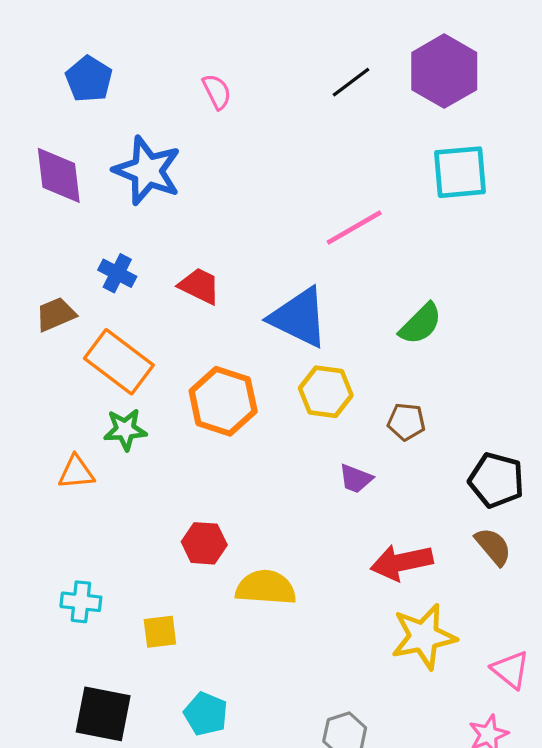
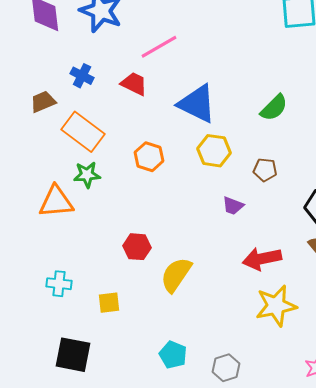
pink line: (354, 227) -> (159, 47), moved
orange hexagon: (223, 401) -> (149, 157), size x0.7
orange triangle: (76, 472) -> (56, 202), size x1.5
yellow semicircle: (266, 588) -> (176, 275), turned -60
cyan pentagon: (206, 714) -> (173, 355), moved

